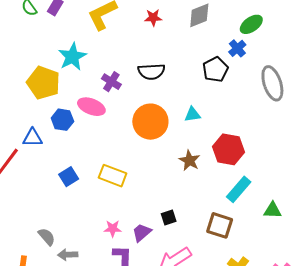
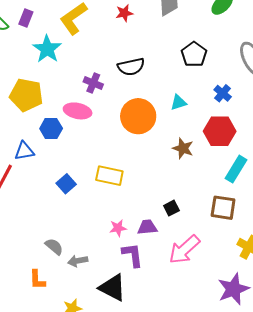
blue cross: (237, 48) -> (223, 93), moved
cyan star: (72, 57) -> (47, 49), moved
purple trapezoid: (142, 233) -> (147, 227), turned 45

